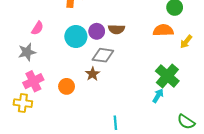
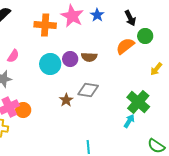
orange semicircle: (163, 30) -> (125, 46), moved, turned -36
gray diamond: (103, 55) -> (88, 90), moved
orange circle: (67, 86) -> (23, 110), moved

